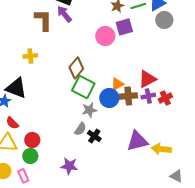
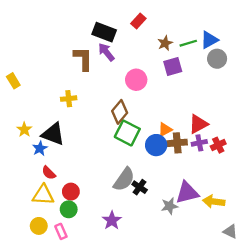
pink circle: (105, 36) -> (136, 80), moved
gray star: (89, 110) -> (169, 206), moved
gray semicircle: (80, 129) -> (124, 179), size x1.6
purple star: (69, 166) -> (112, 220), turned 30

